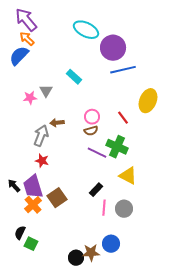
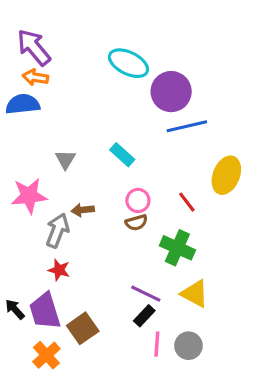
orange arrow: (27, 39) -> (35, 77), turned -35
blue semicircle: (19, 56) -> (23, 104), turned 40
cyan rectangle: (74, 77) -> (122, 155), moved
pink star: (30, 98) -> (29, 196), moved, size x1.6
purple line: (97, 153) -> (146, 294), moved
orange cross: (33, 205) -> (46, 355), moved

